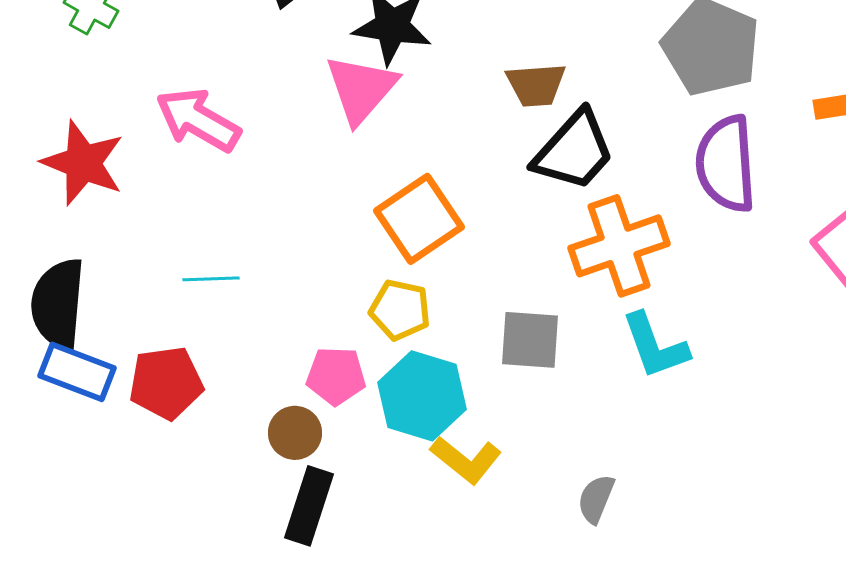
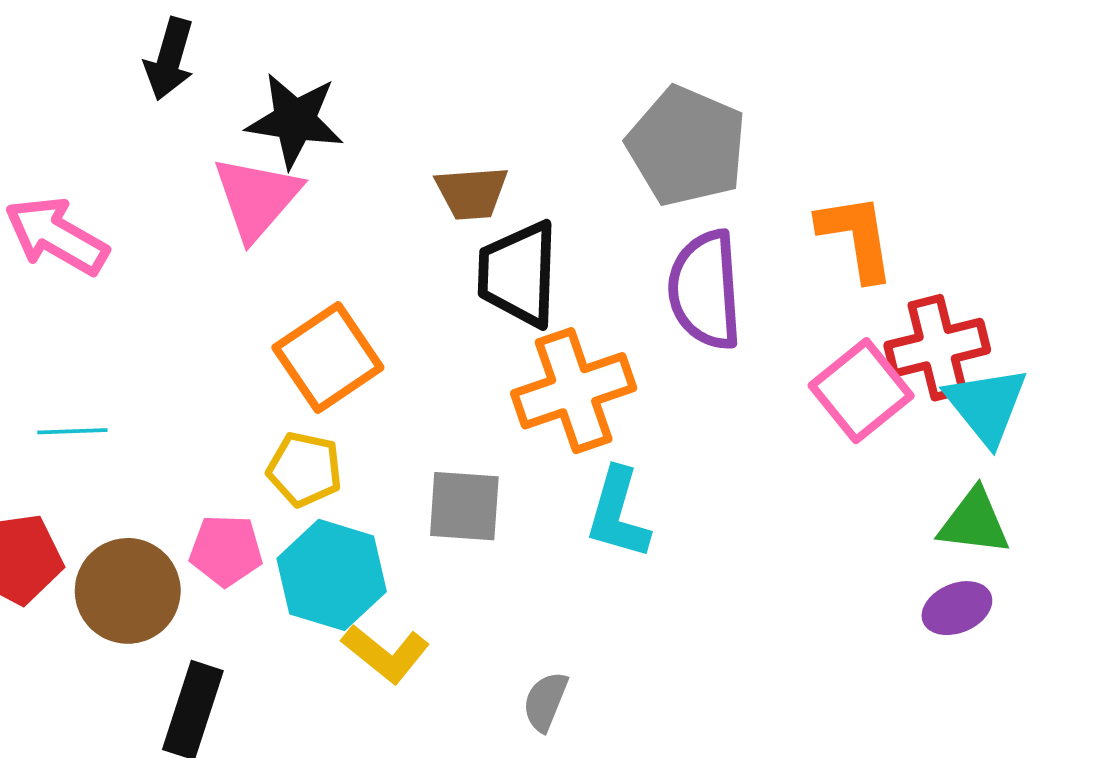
black trapezoid: (574, 151) -> (518, 274), turned 140
cyan L-shape: (655, 346) -> (618, 514), turned 36
brown circle: (295, 433) -> (128, 591), moved, size x1.6

